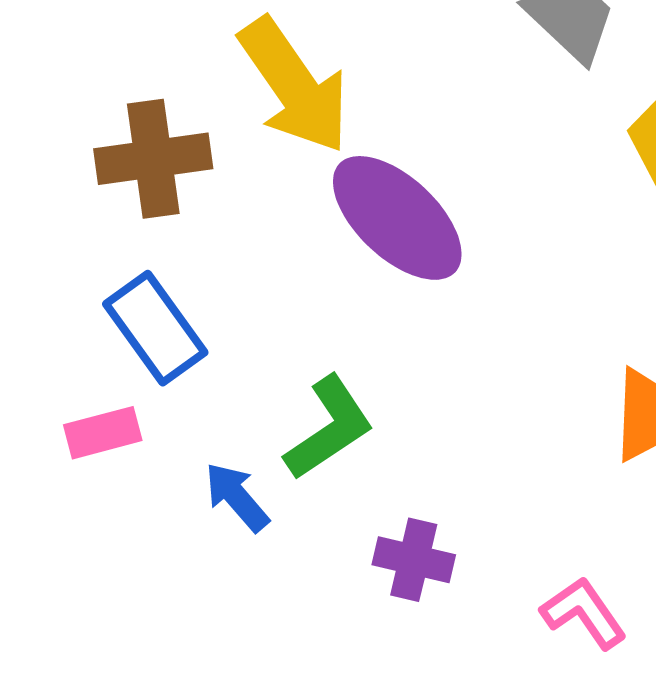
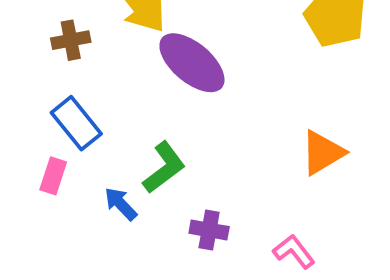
brown cross: (153, 159) -> (71, 40), size x0.7
pink rectangle: (103, 433) -> (53, 176), turned -54

